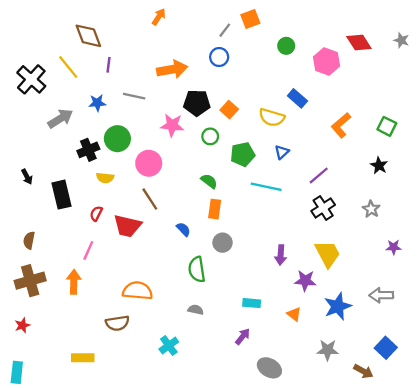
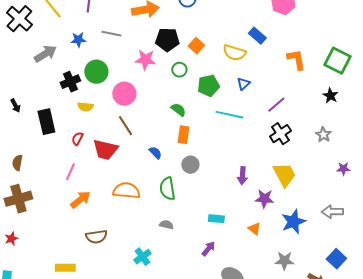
orange L-shape: (341, 125) -> (296, 60), turned 120
green square: (387, 126) -> (337, 61), size x1.5
orange arrow: (74, 282) -> (80, 200), moved, turned 50
orange semicircle: (138, 291) -> (126, 191), moved

